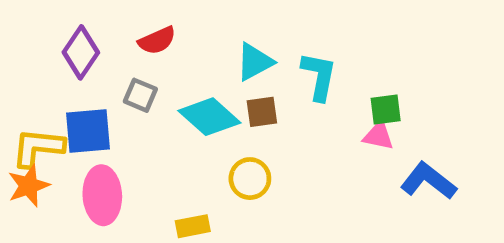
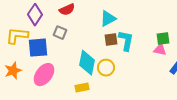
cyan L-shape: (319, 76) -> (126, 41), moved
cyan diamond: (209, 117) -> (87, 63), moved, turned 60
yellow L-shape: (38, 148) -> (17, 36), moved
pink ellipse: (102, 195) -> (44, 75), turned 40

